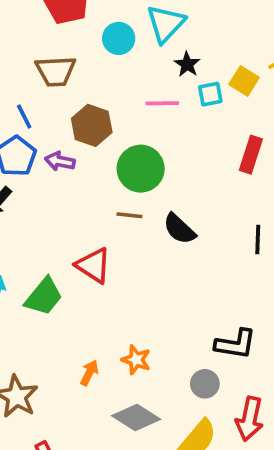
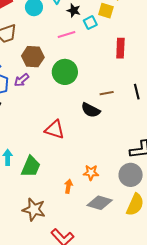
purple arrow: (60, 161) -> (22, 80), turned -35
brown line: (129, 215) -> (107, 93), moved
black semicircle: (179, 229) -> (91, 110), moved
green trapezoid: (44, 297) -> (31, 167), moved
gray circle: (205, 384) -> (131, 175), size x1.5

